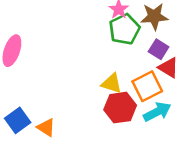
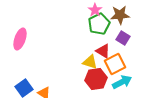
red triangle: (169, 68) -> (103, 51), moved

